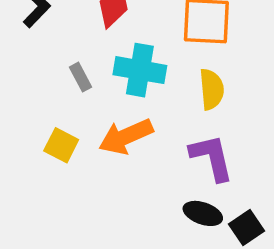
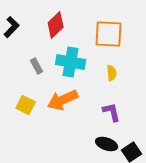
yellow semicircle: (212, 89) -> (112, 73), size x0.7
purple L-shape: (212, 157) -> (112, 112), size x0.7

